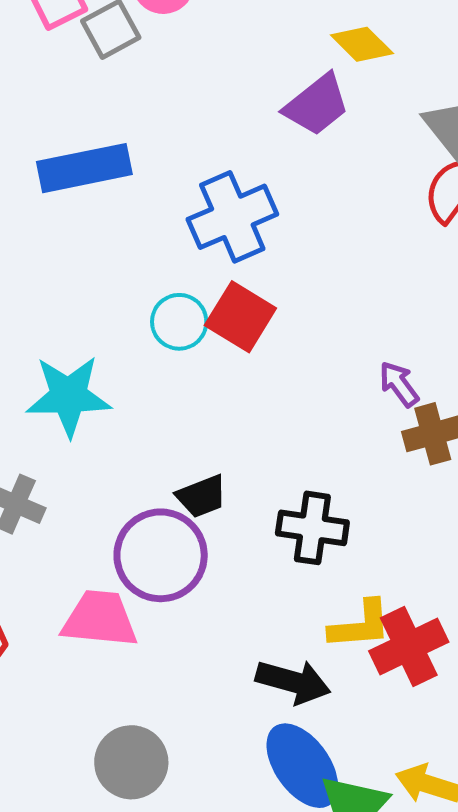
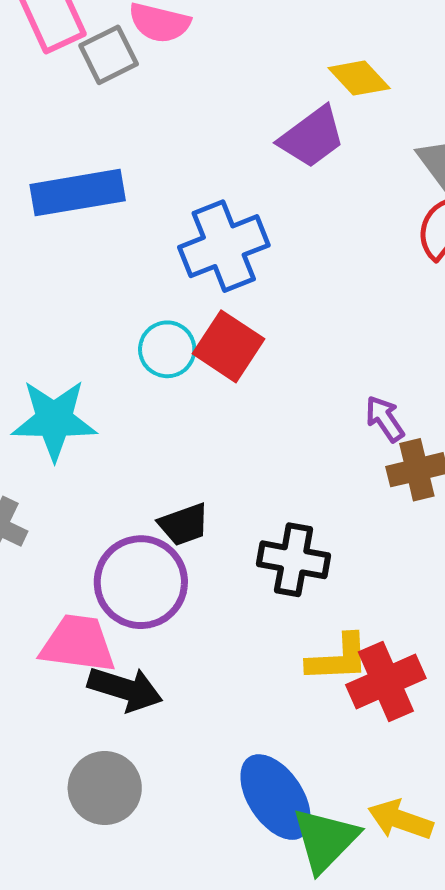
black arrow: (293, 682) -> (125, 689), moved

